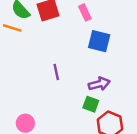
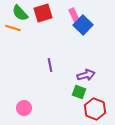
blue square: (99, 41) -> (83, 25), moved, turned 30

